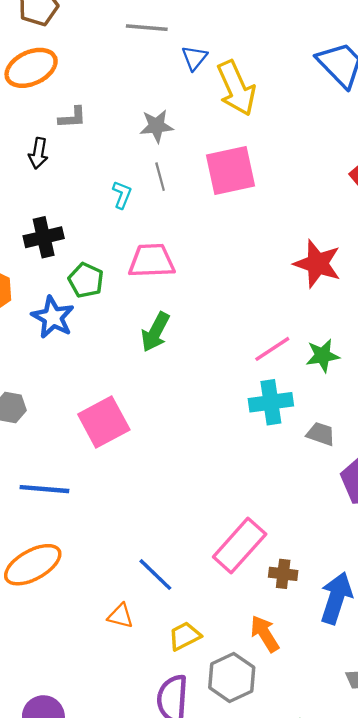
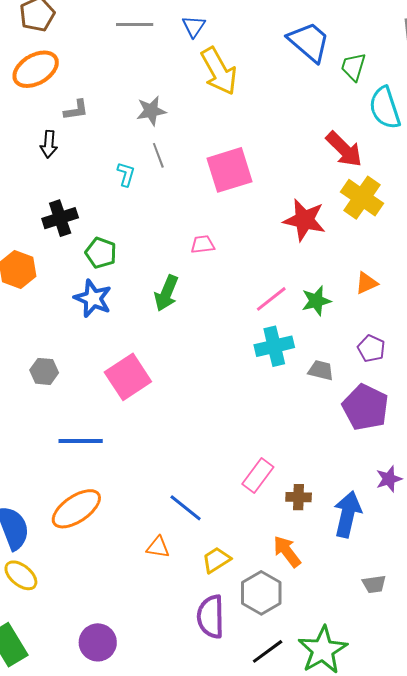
blue triangle: (194, 58) -> (194, 26), moved
pink square: (230, 170) -> (230, 170), moved
pink trapezoid: (152, 261) -> (203, 244), moved, size x0.6
blue star: (53, 317) -> (93, 298), moved
pink rectangle: (240, 545) -> (258, 475), size x0.7

